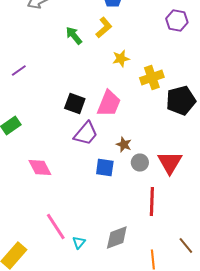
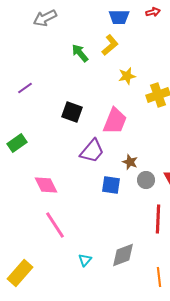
black square: (75, 104) -> (72, 112), moved
pink line: (56, 226) -> (55, 225), moved

